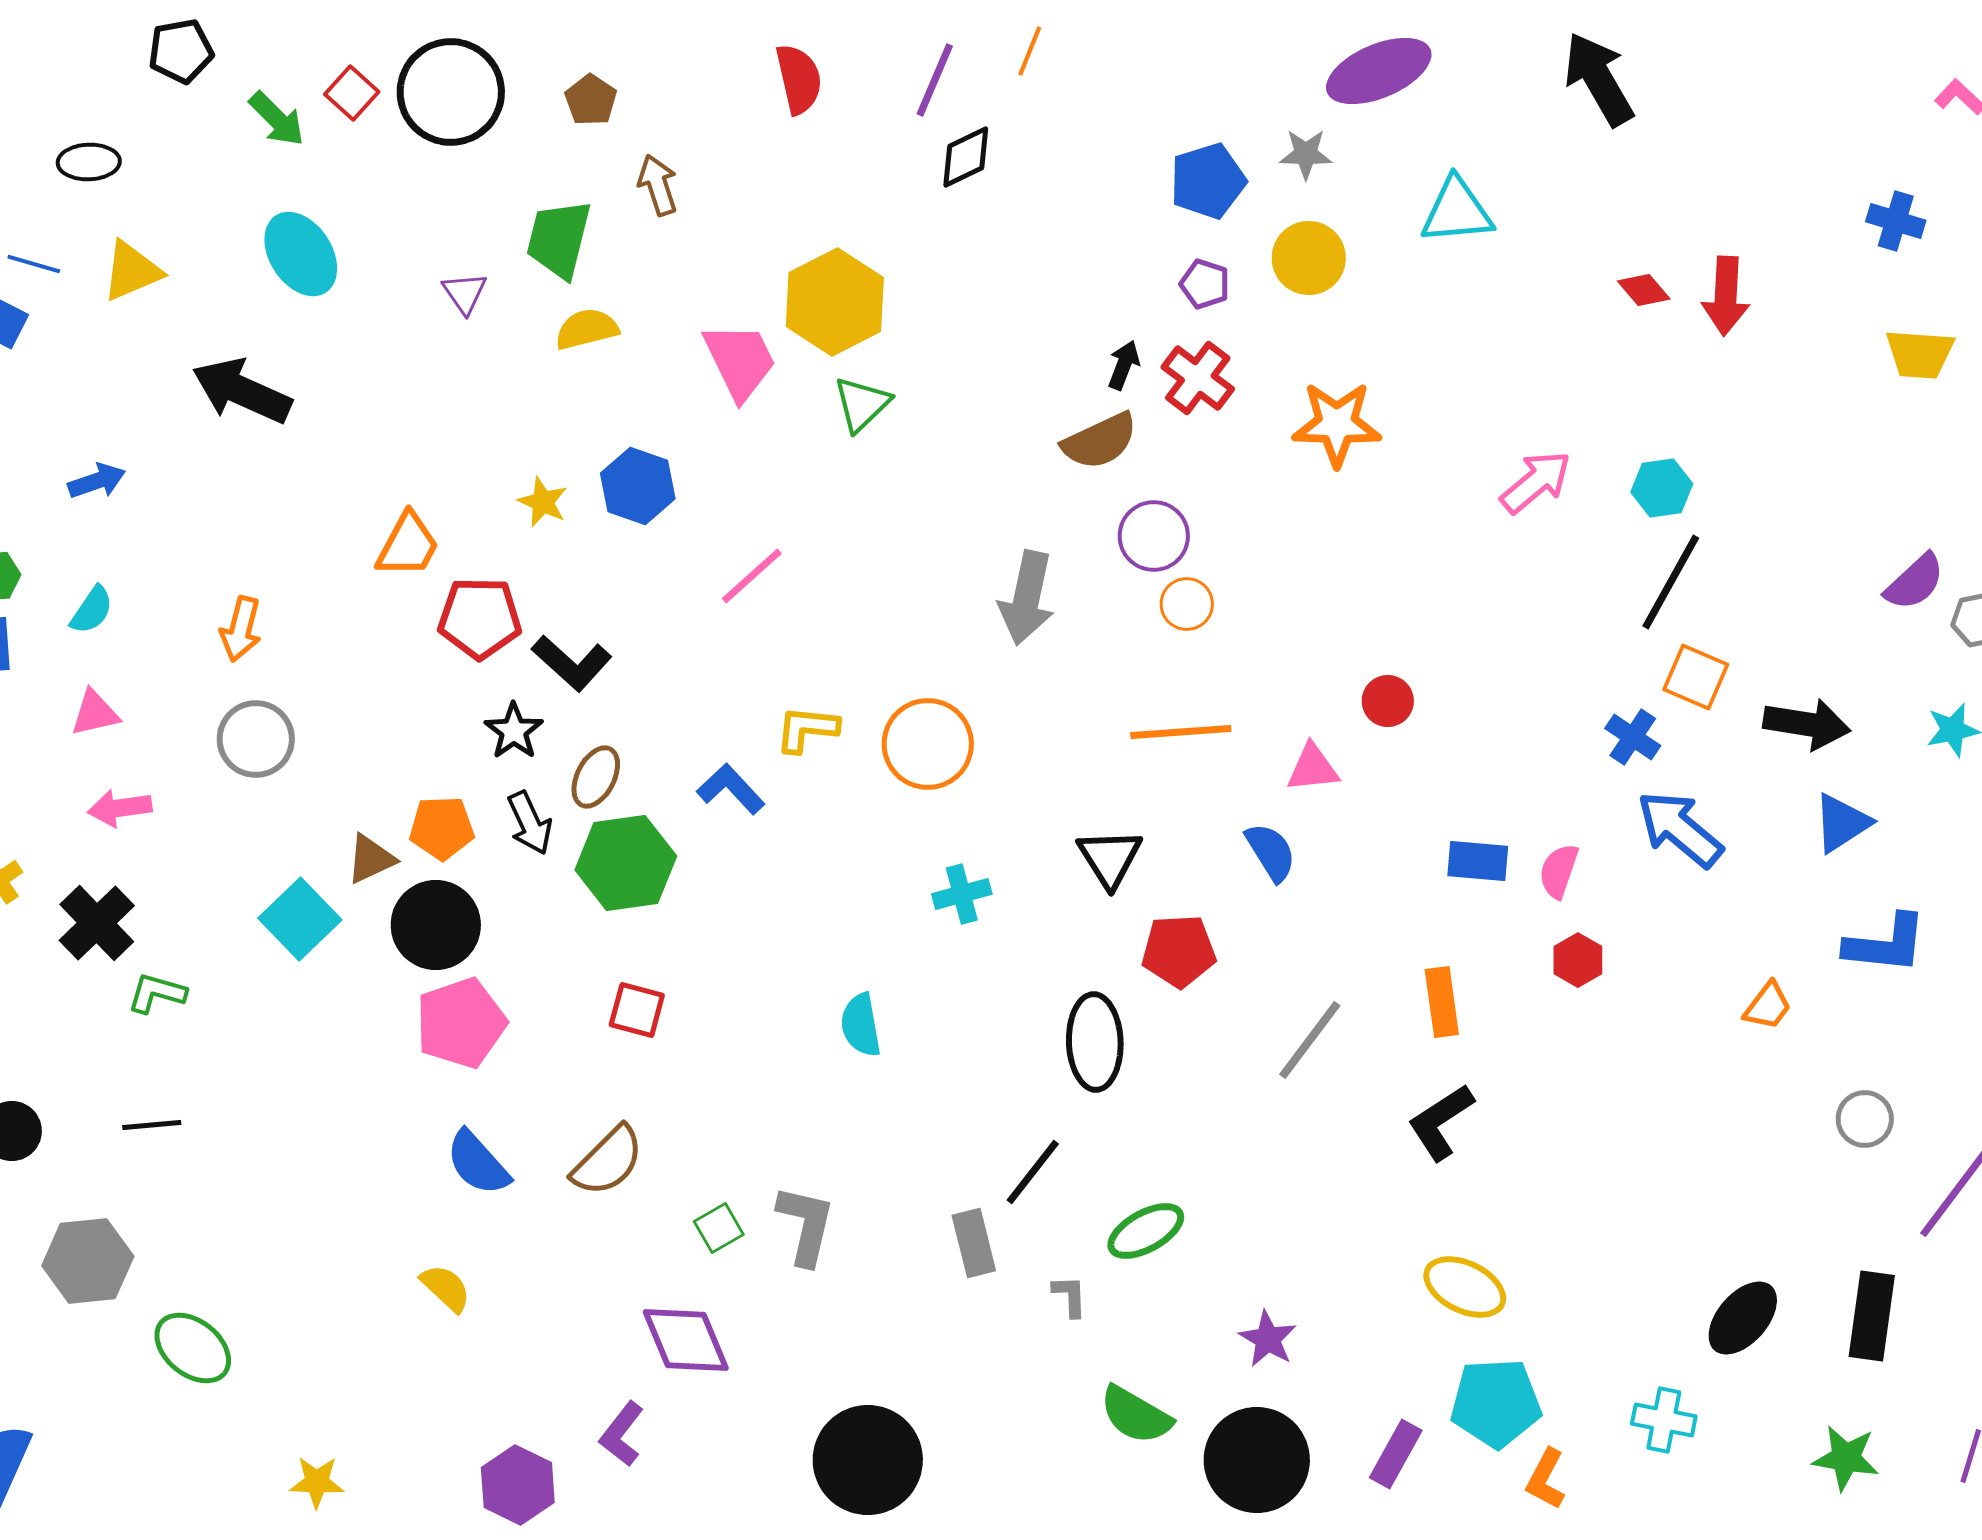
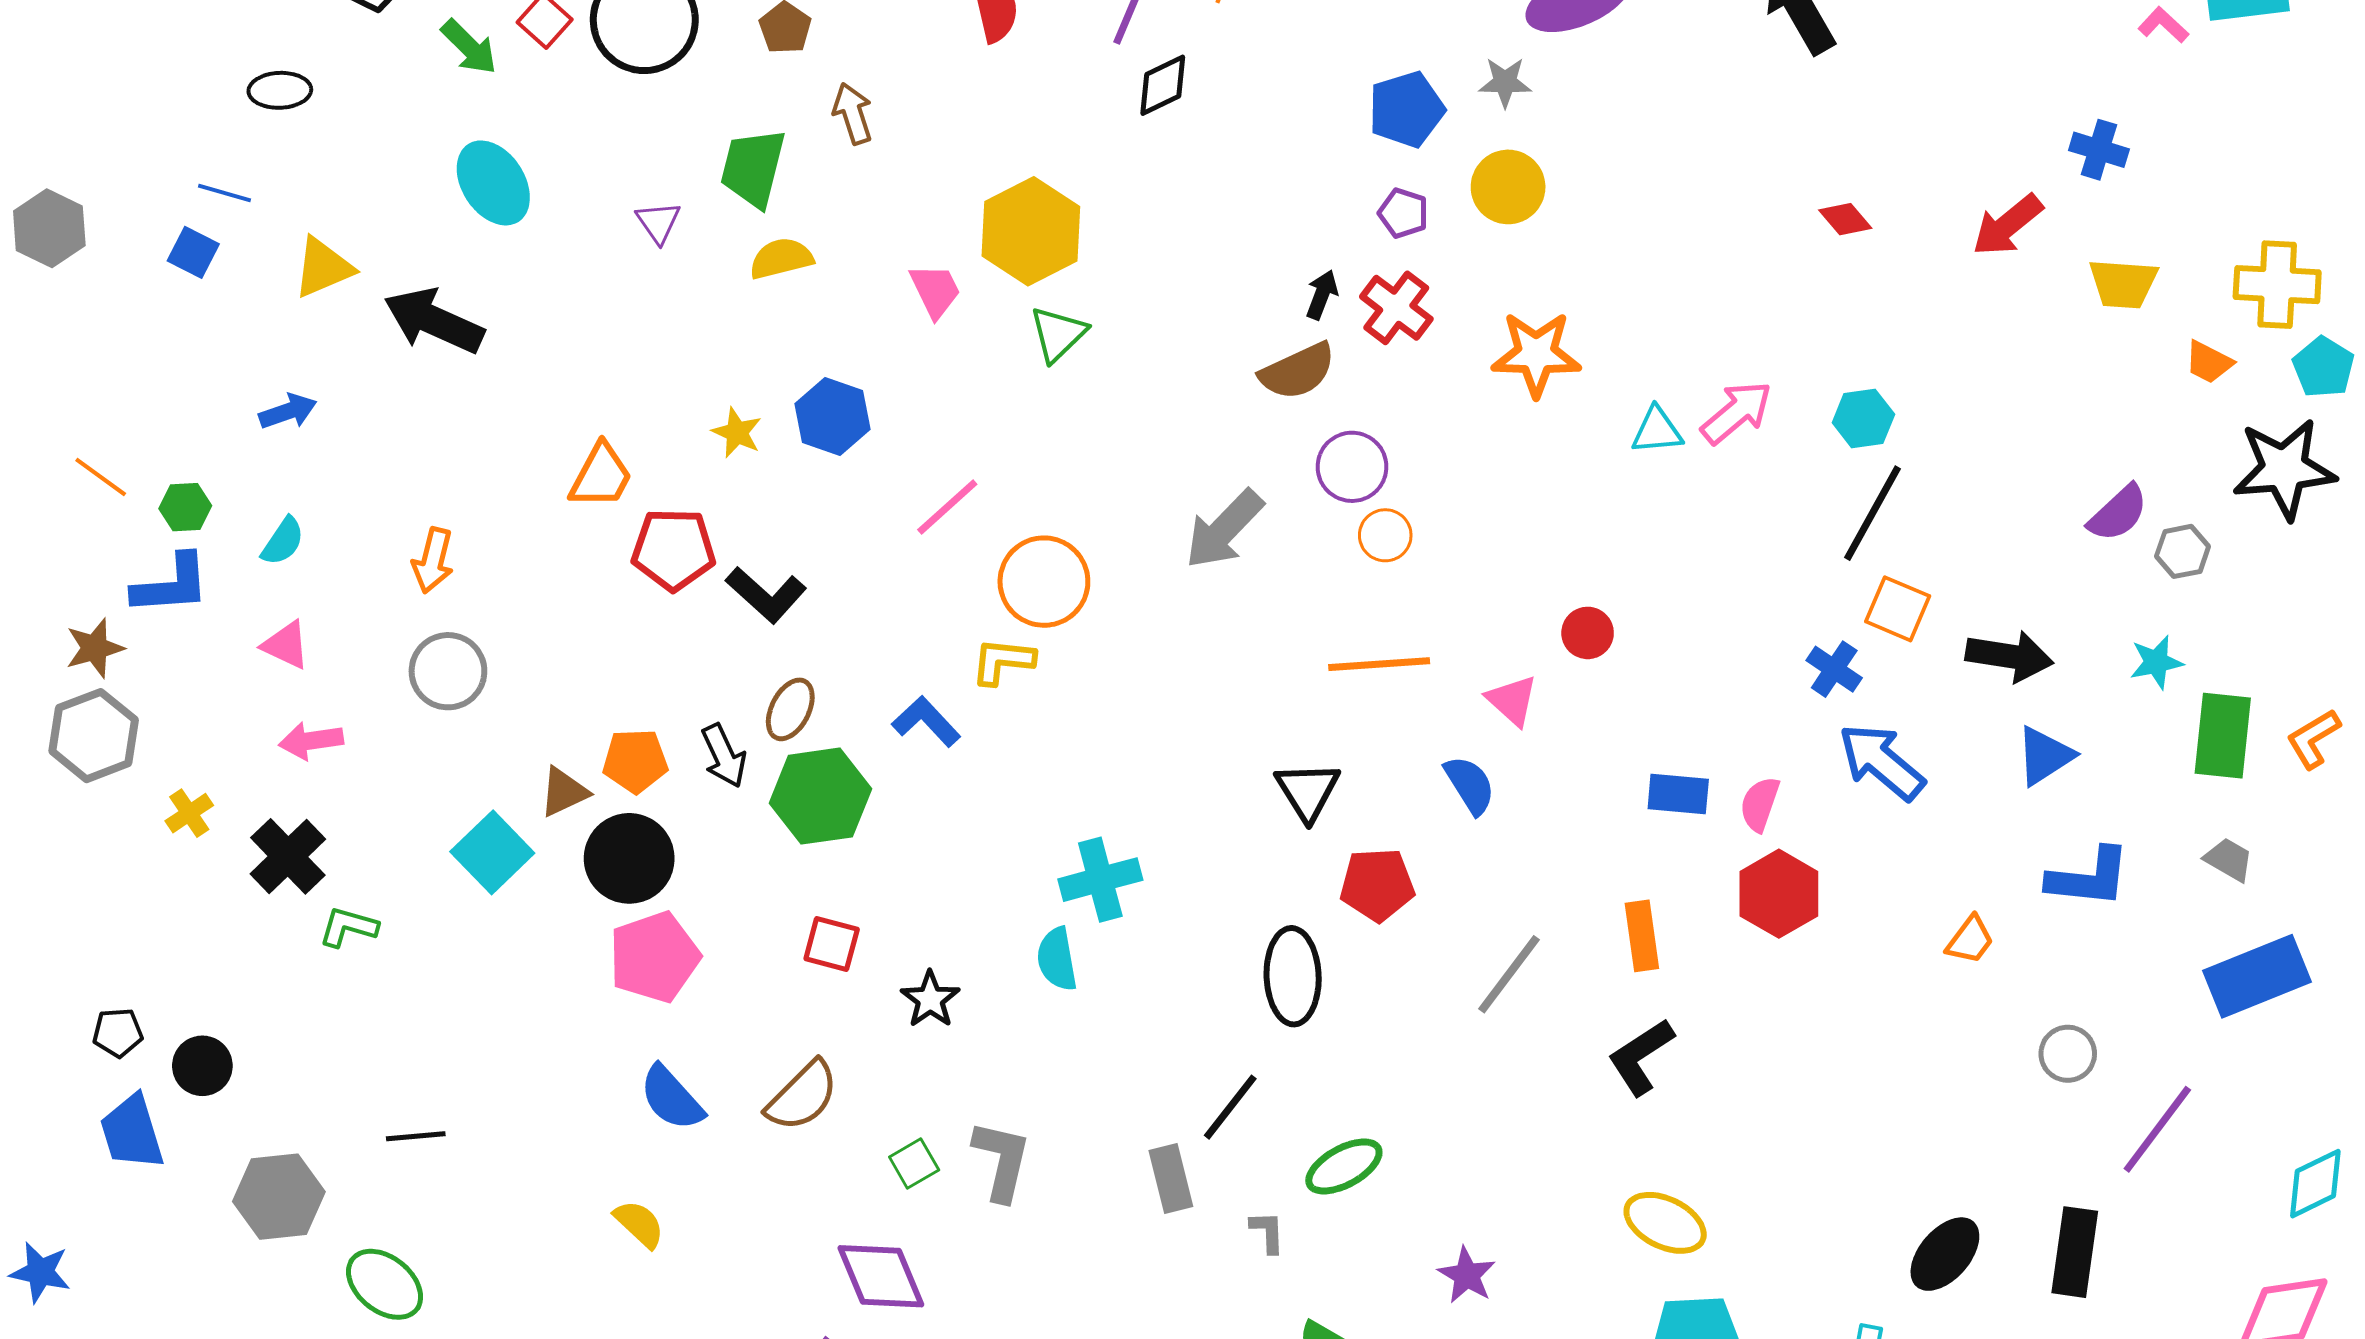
cyan triangle: (1457, 211) -> (1657, 431), moved, size x0.7
yellow triangle: (132, 271) -> (323, 268), moved
red arrow: (1726, 296) -> (2007, 225), moved, turned 48
pink trapezoid: (740, 361) -> (935, 291), size x0.7
gray arrow: (1027, 598) -> (1224, 529), turned 32
pink triangle: (95, 713) -> (286, 645), turned 38
black star: (514, 731) -> (930, 999), moved
orange circle: (928, 744) -> (1044, 582), moved
pink triangle: (1313, 768) -> (1512, 700), turned 48
cyan cross: (962, 894) -> (1100, 880), moved, size x1.4
red hexagon: (1578, 960) -> (1779, 894), size x1.6
black line: (152, 1125) -> (416, 1136), moved

